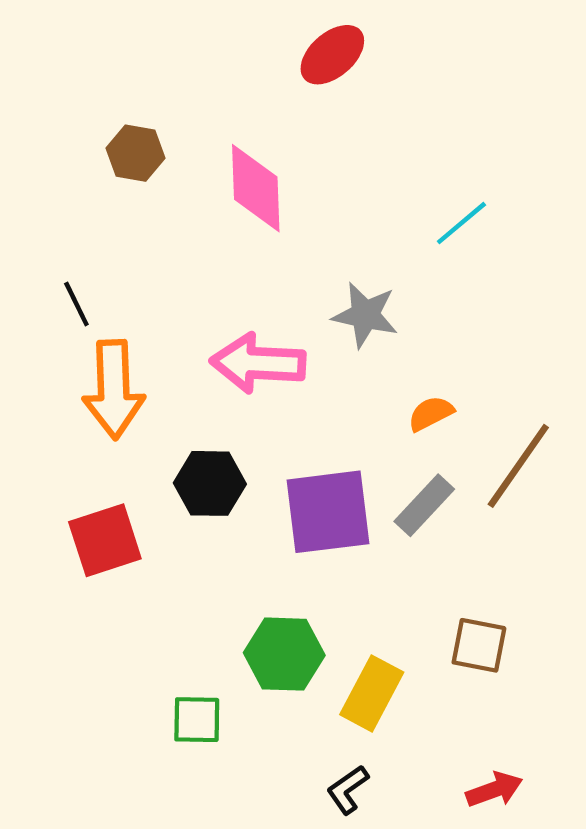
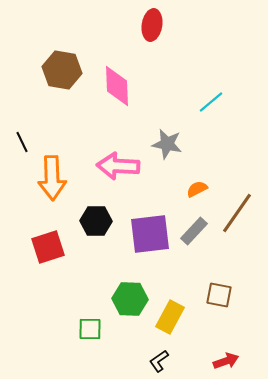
red ellipse: (332, 55) -> (152, 25), turned -40
brown hexagon: (136, 153) -> (62, 70), size x1.5
black line: (76, 304) -> (22, 142), moved

